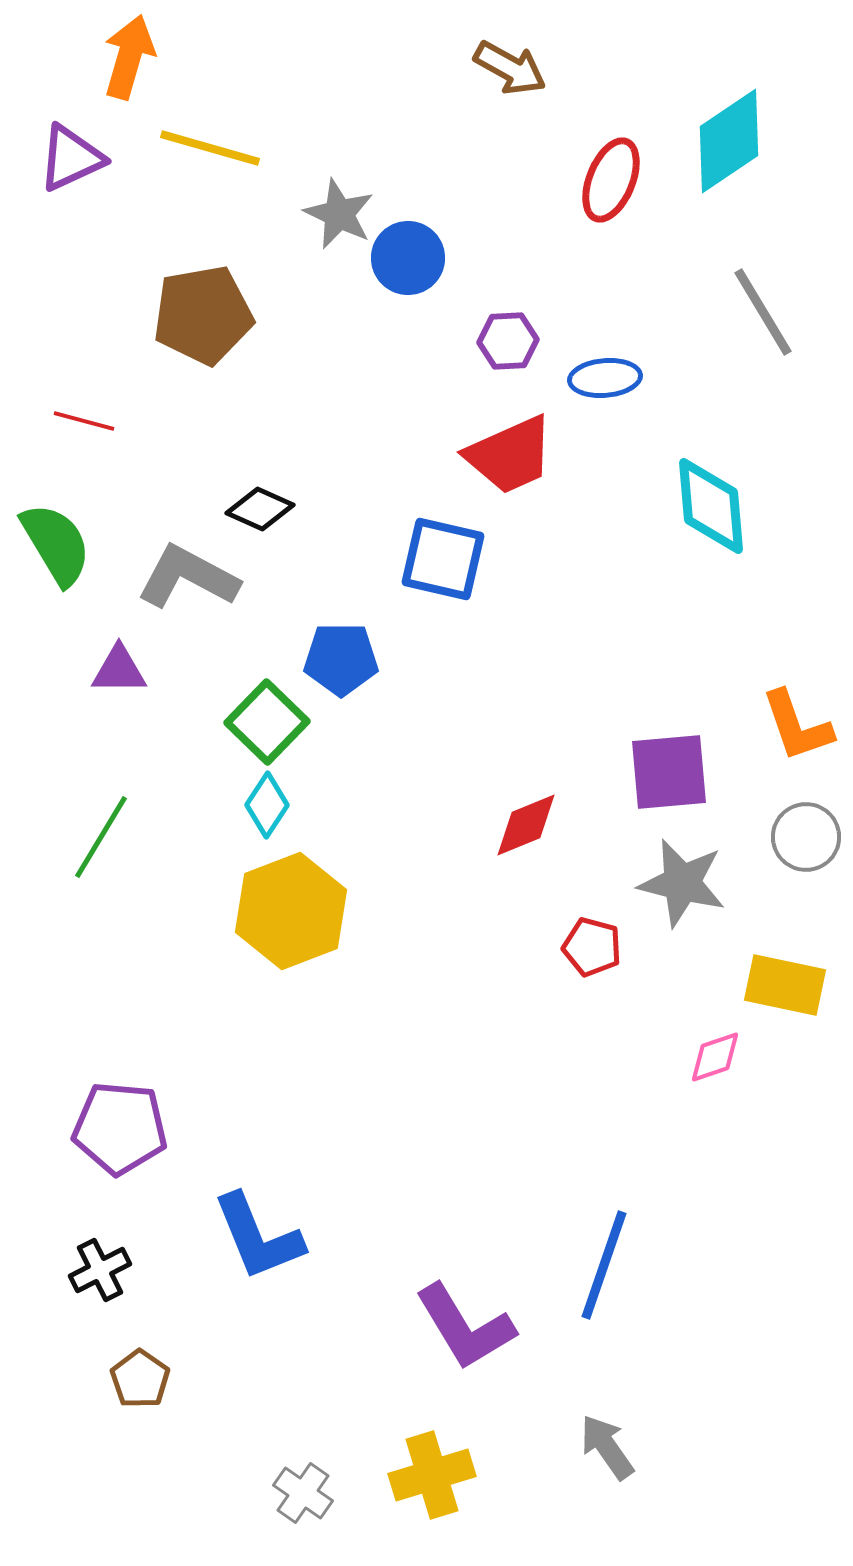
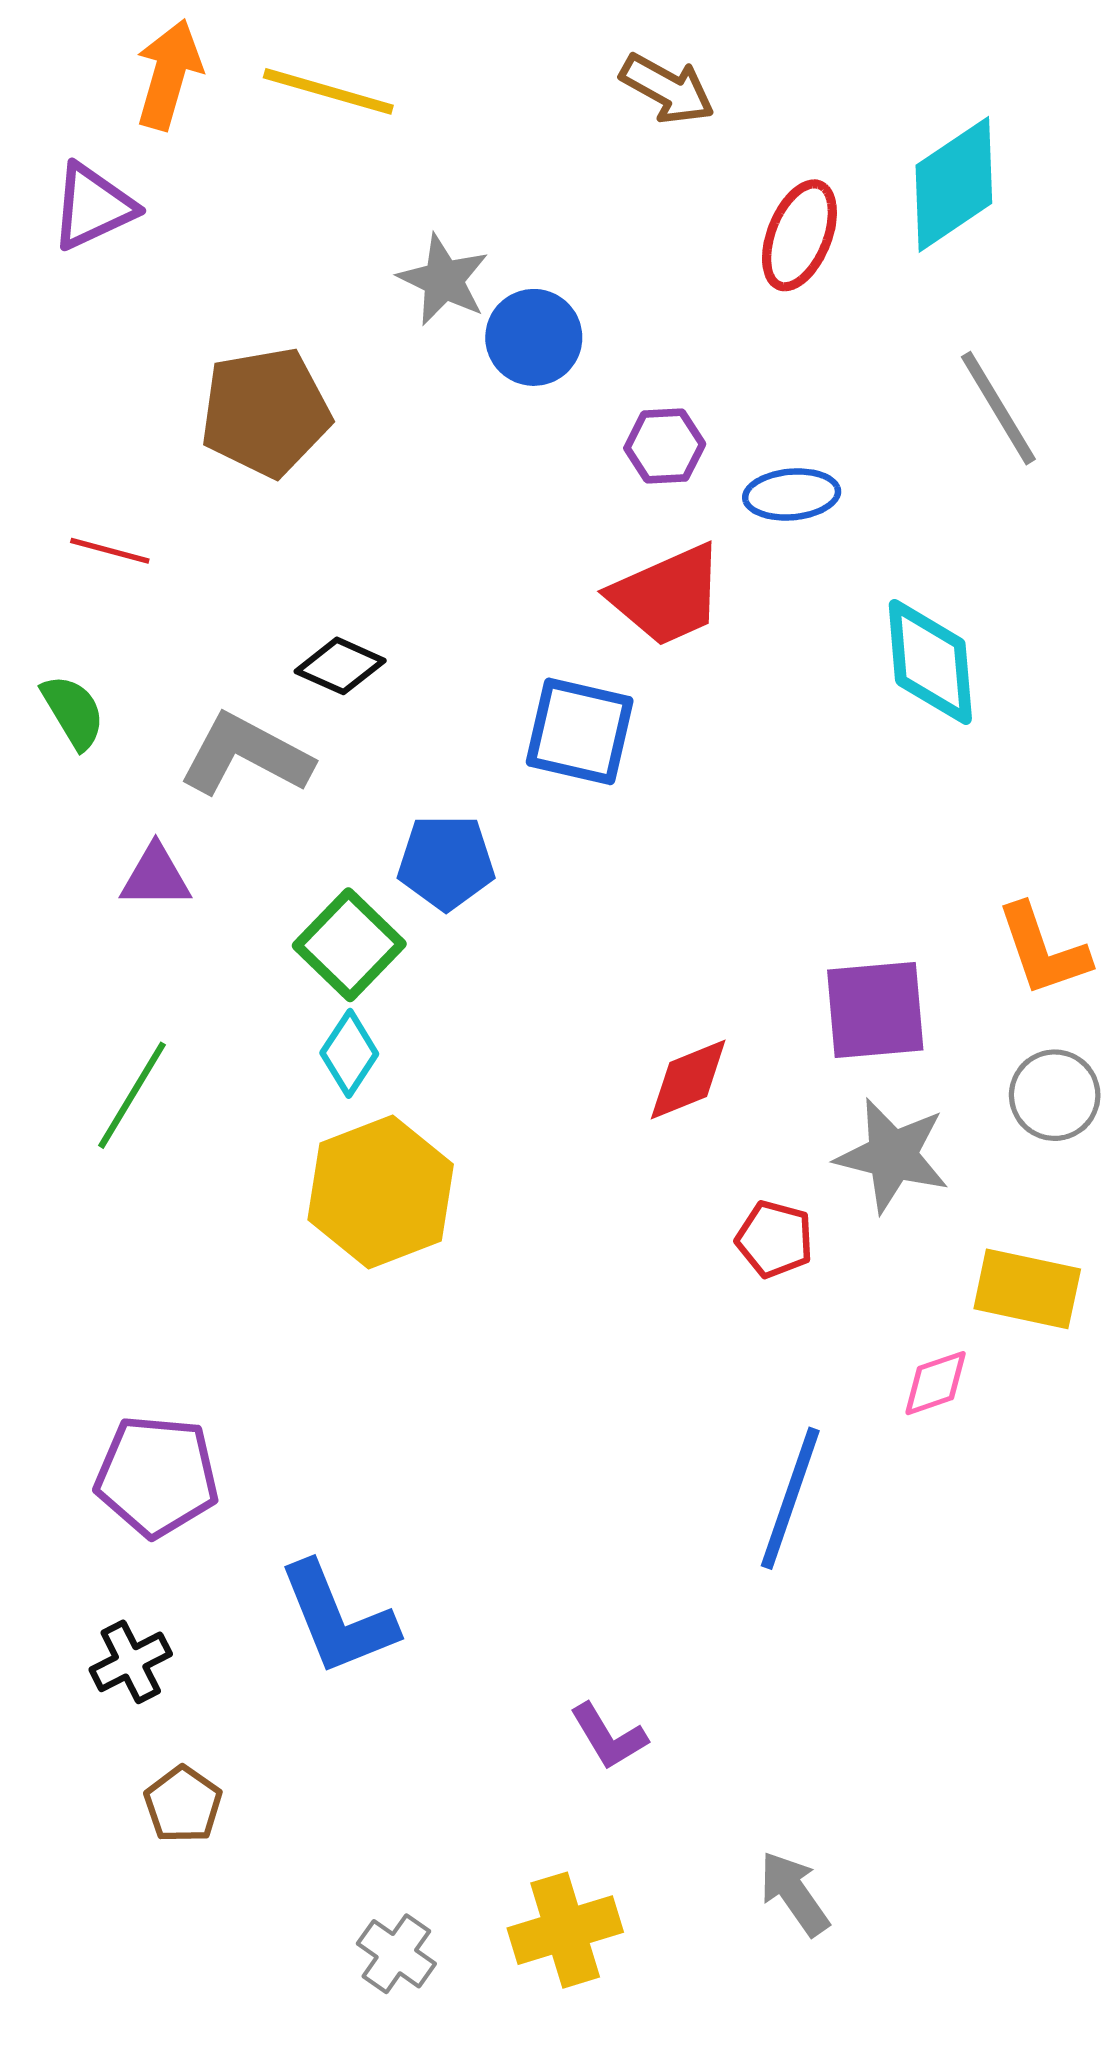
yellow line: (210, 148) -> (328, 91), moved
green semicircle: (56, 544) -> (73, 712), size x0.7
blue line: (604, 1265) -> (790, 1498), moved
purple L-shape: (465, 1327) -> (608, 1736), size x0.6

